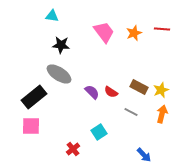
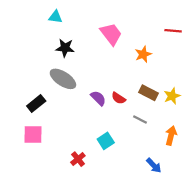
orange star: (134, 33) -> (143, 54), moved
black rectangle: (34, 97) -> (36, 103), size x0.7
orange arrow: (162, 114) -> (171, 136), moved

